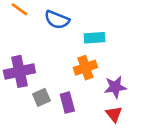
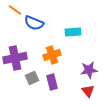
blue semicircle: (57, 20) -> (34, 23), moved
orange cross: (85, 68) -> (52, 55), moved

